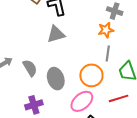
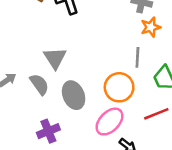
orange star: (106, 30) -> (151, 27), moved
gray triangle: (56, 34) -> (55, 58), moved, turned -42

